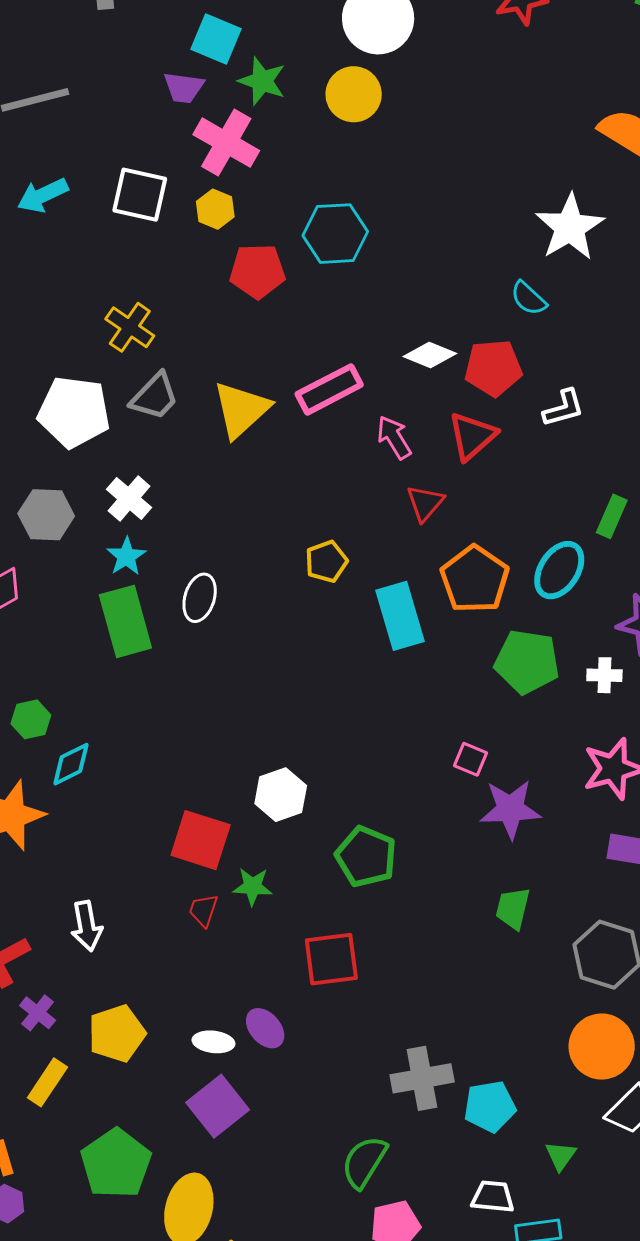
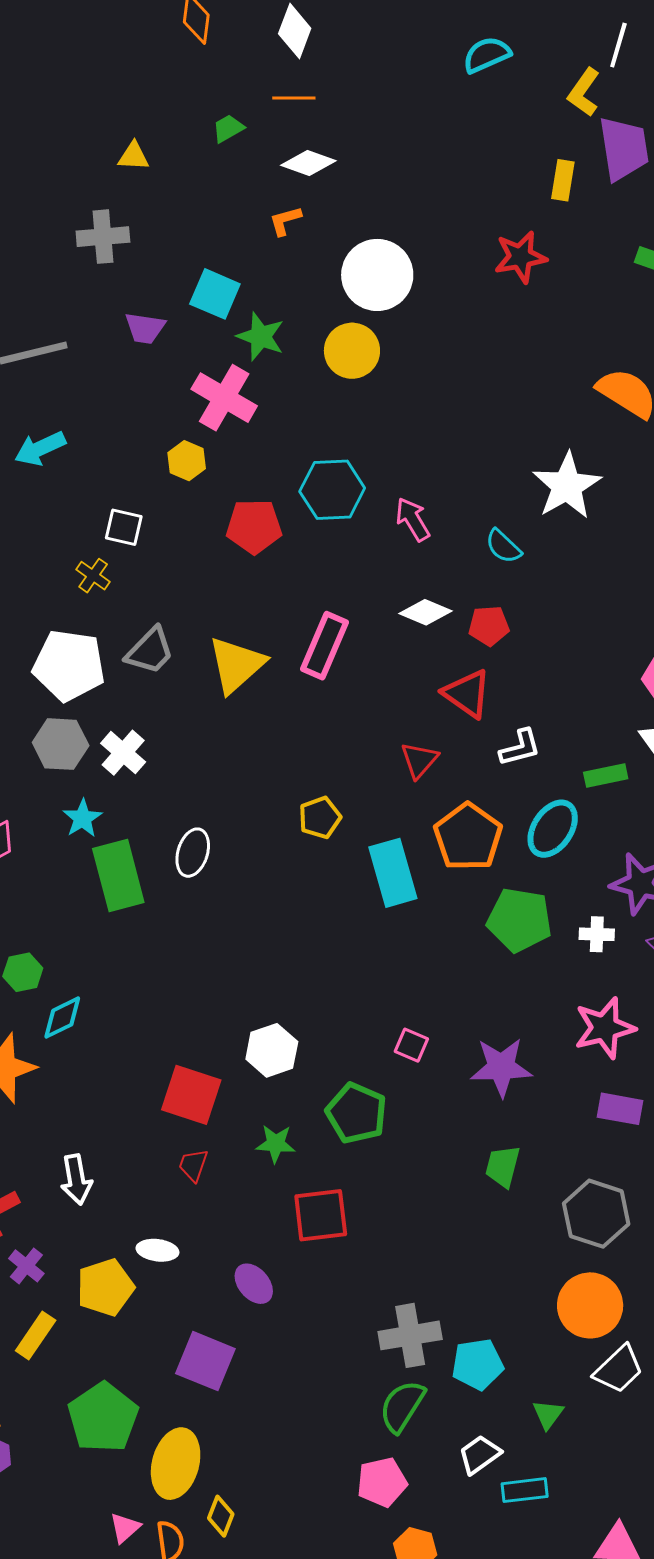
purple trapezoid: (184, 88) -> (145, 328), moved
white square: (140, 195) -> (124, 527), moved, size x0.7
yellow hexagon: (215, 209) -> (187, 461), moved
cyan semicircle: (529, 298) -> (503, 546), moved
yellow cross: (130, 327) -> (93, 576), moved, size x0.7
red pentagon: (493, 368) -> (489, 626), size x0.7
pink rectangle: (329, 389) -> (324, 646), turned -40
white L-shape: (564, 408) -> (520, 748), moved
red triangle: (472, 436) -> (467, 694), turned -44
pink arrow: (394, 437) -> (413, 519), moved
gray hexagon: (46, 515) -> (61, 744), moved
green rectangle: (612, 516) -> (606, 776), turned 54
cyan star: (126, 556) -> (82, 818), moved
pink square: (471, 759) -> (411, 1045), moved
green star: (253, 886) -> (276, 1144), moved
white ellipse: (213, 1042) -> (157, 1250), moved
purple square: (218, 1106) -> (205, 1361), turned -30
green semicircle: (364, 1162) -> (402, 1406), moved
white trapezoid: (493, 1197) -> (480, 1455), turned -42

